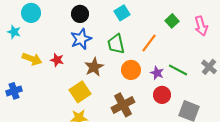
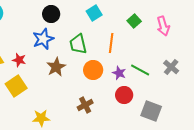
cyan square: (122, 13) -> (94, 13), moved
black circle: (80, 14) -> (51, 14), moved
orange line: (149, 43) -> (111, 43), turned -30
yellow square: (80, 92) -> (16, 86), moved
brown cross: (123, 105) -> (85, 105), size x0.7

